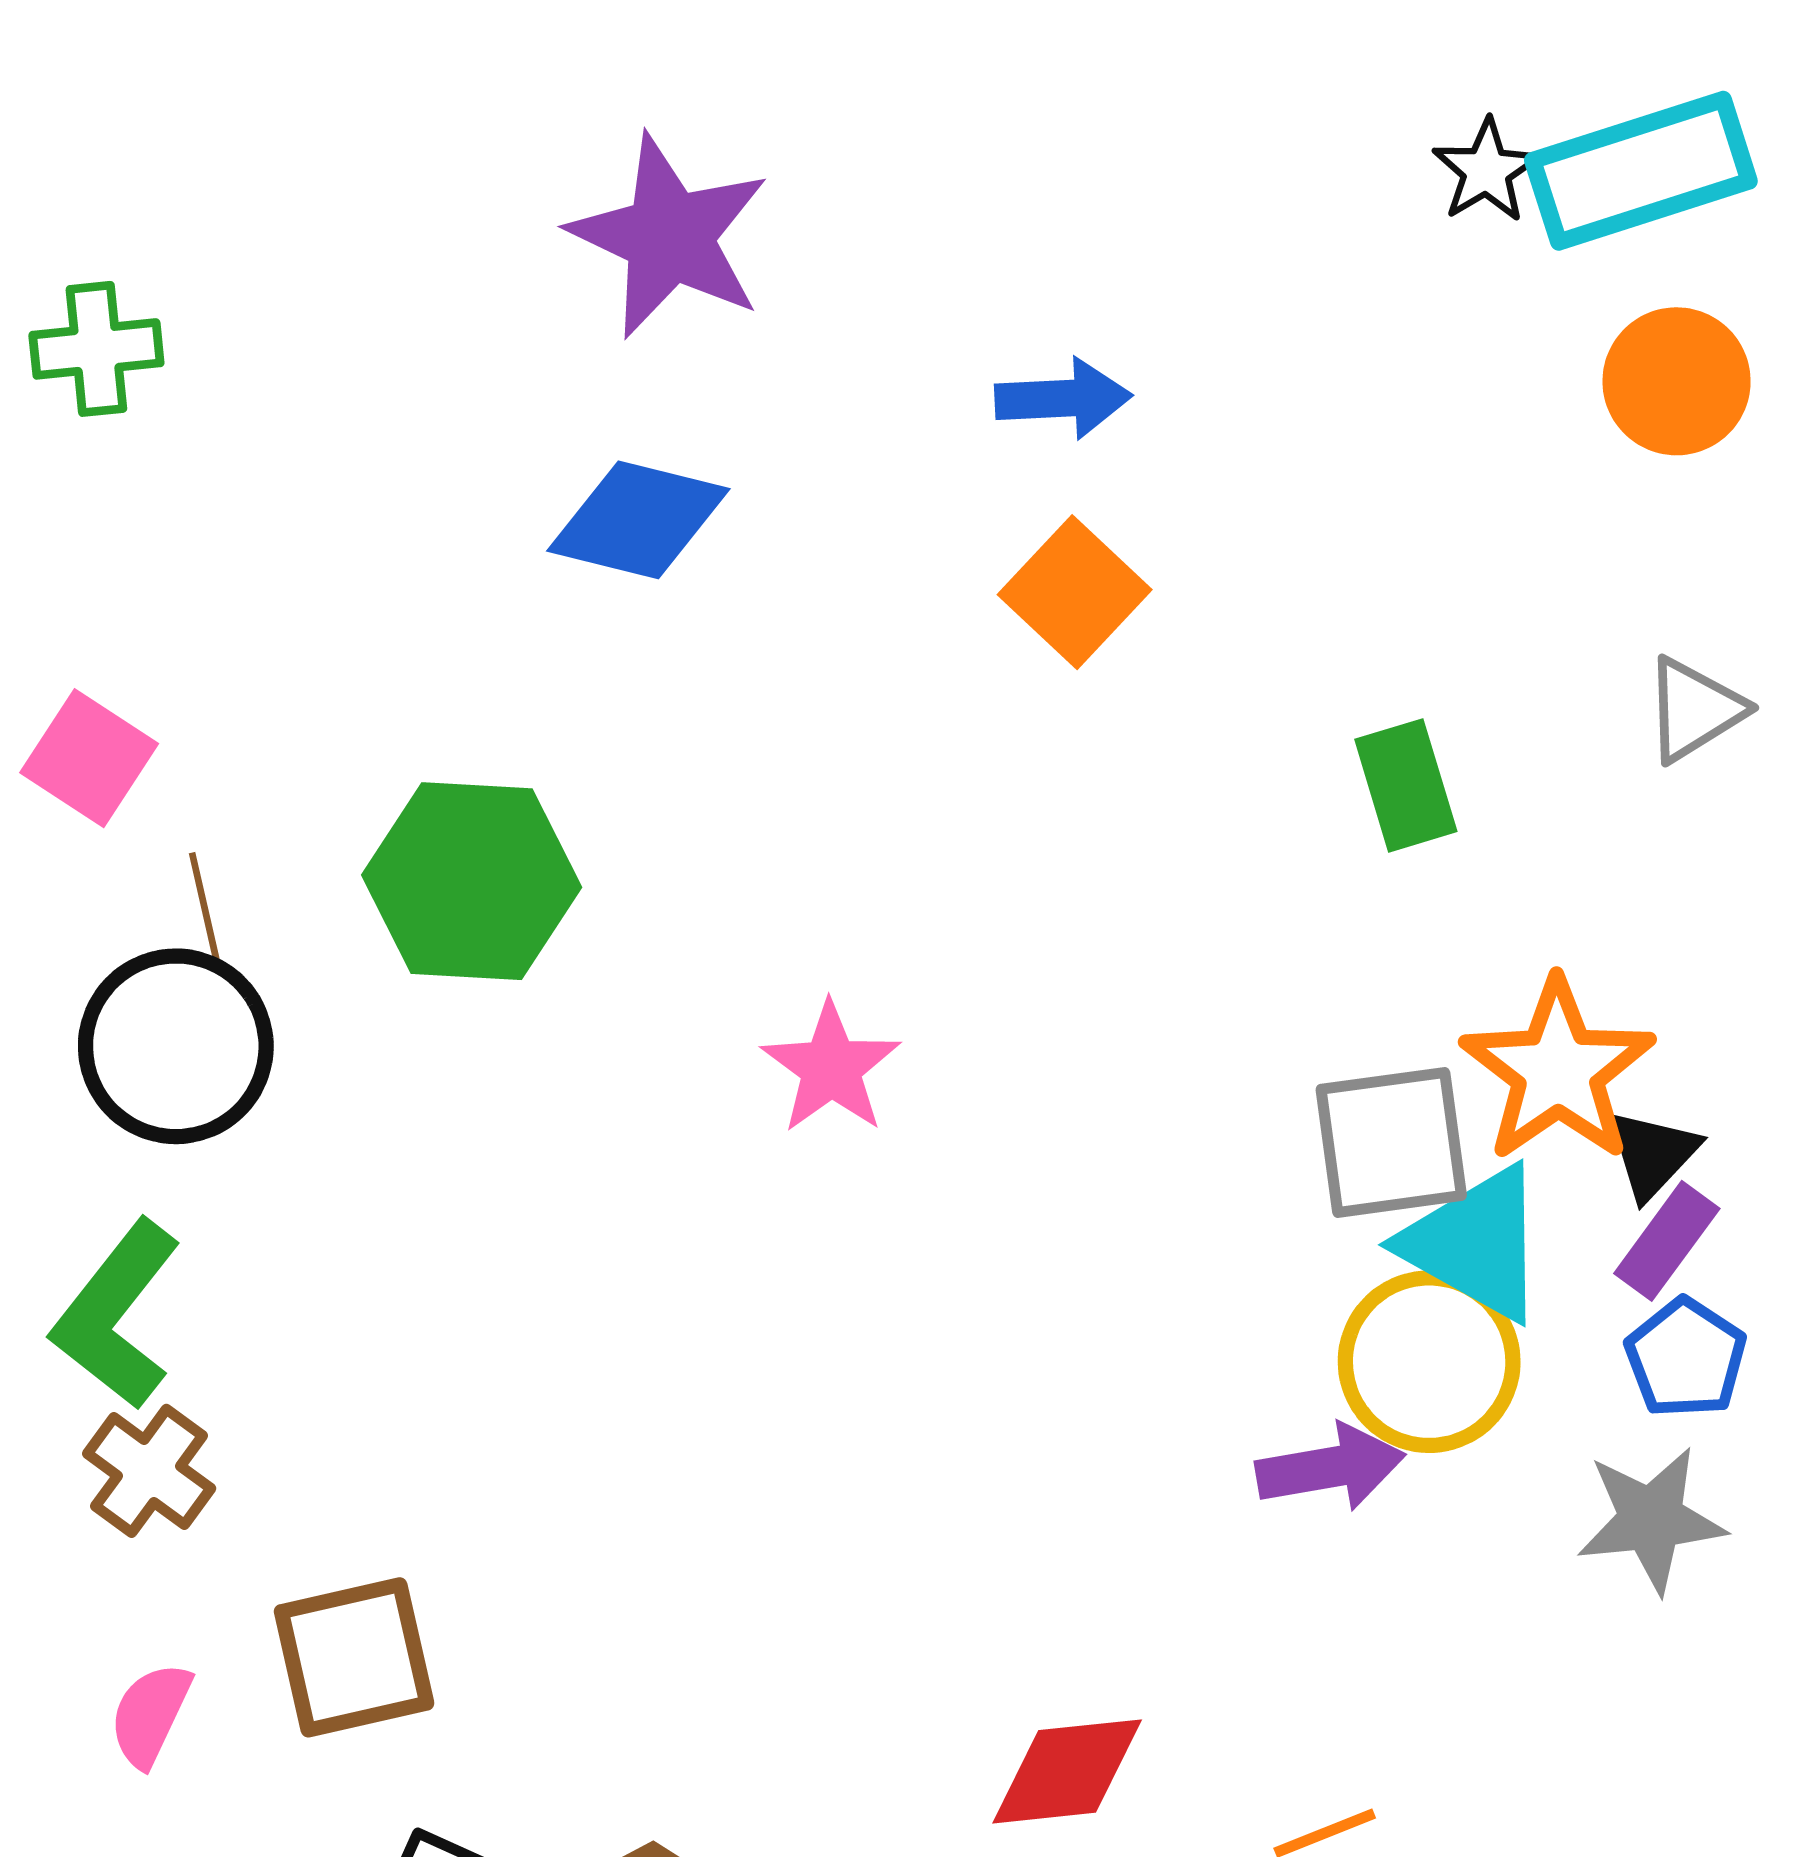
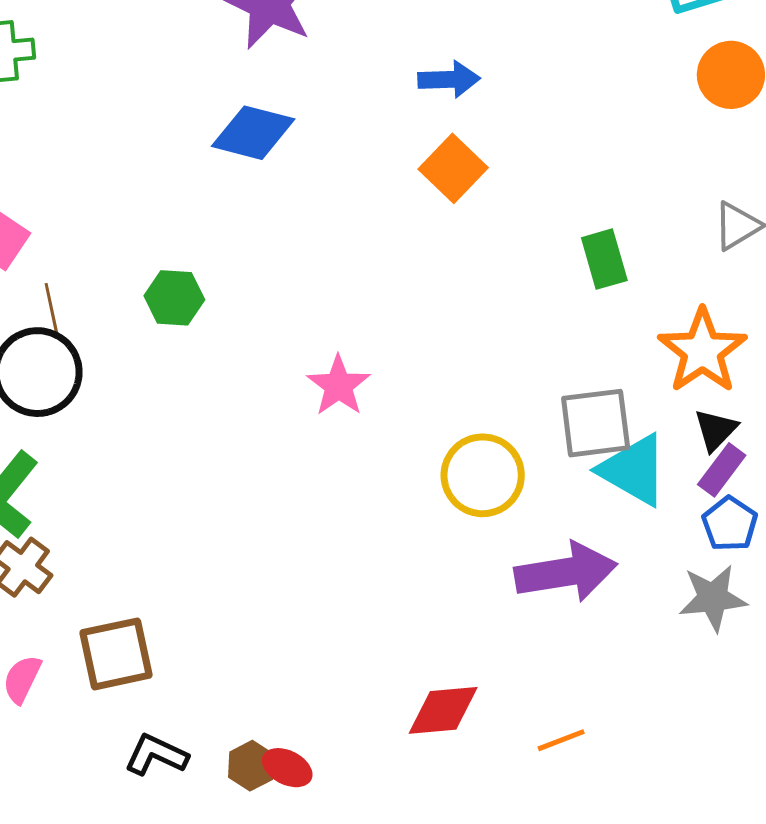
green hexagon: (472, 881) -> (174, 298), size x0.6
orange star: (1558, 1071) -> (702, 351), moved
yellow circle: (1429, 1362) -> (483, 475), moved
purple arrow: (1331, 1468) -> (566, 572), size x1.5

